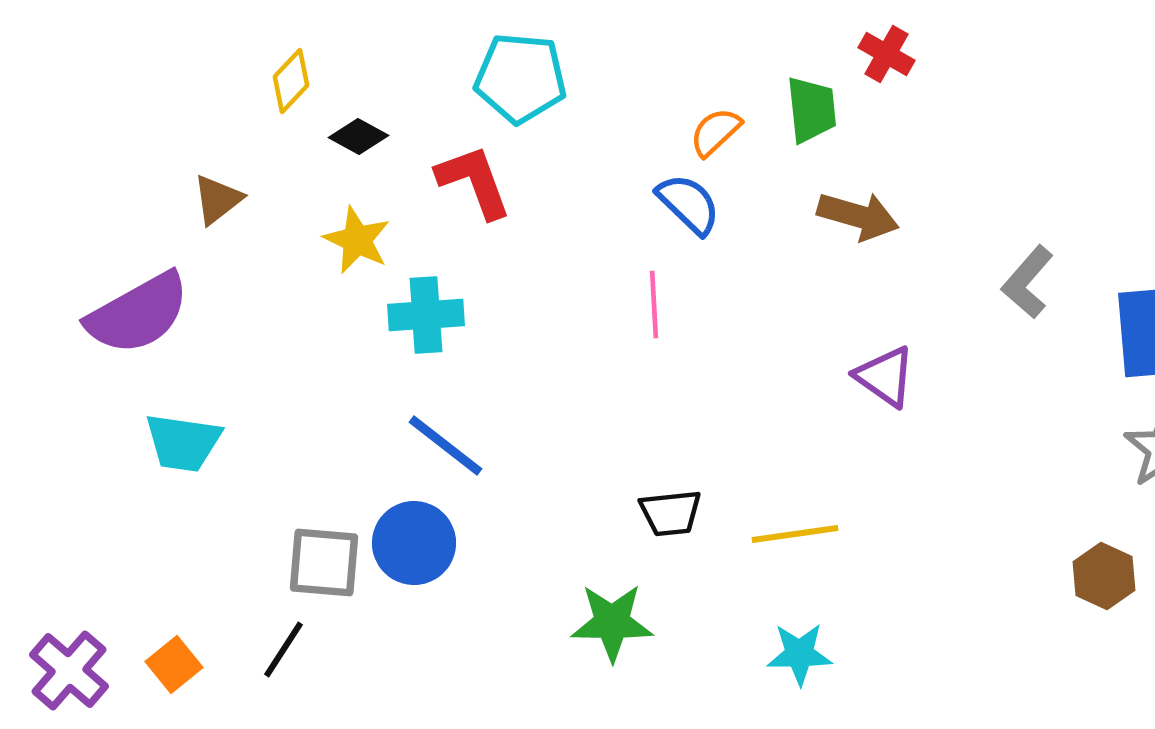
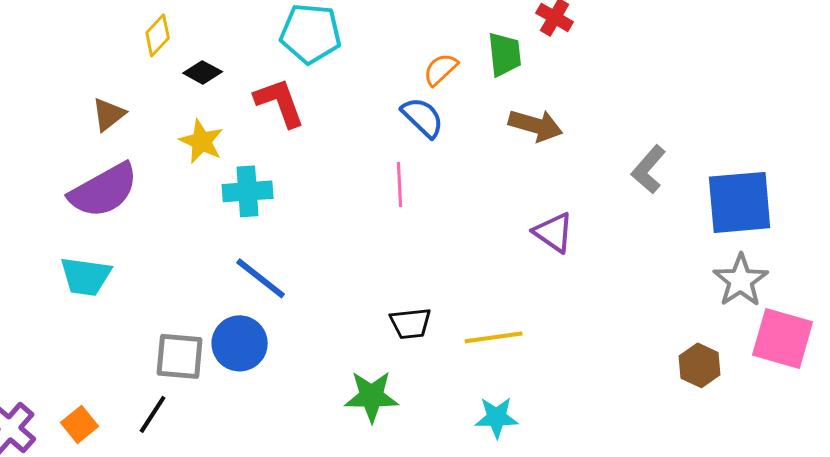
purple semicircle: (138, 314) -> (104, 190), moved

